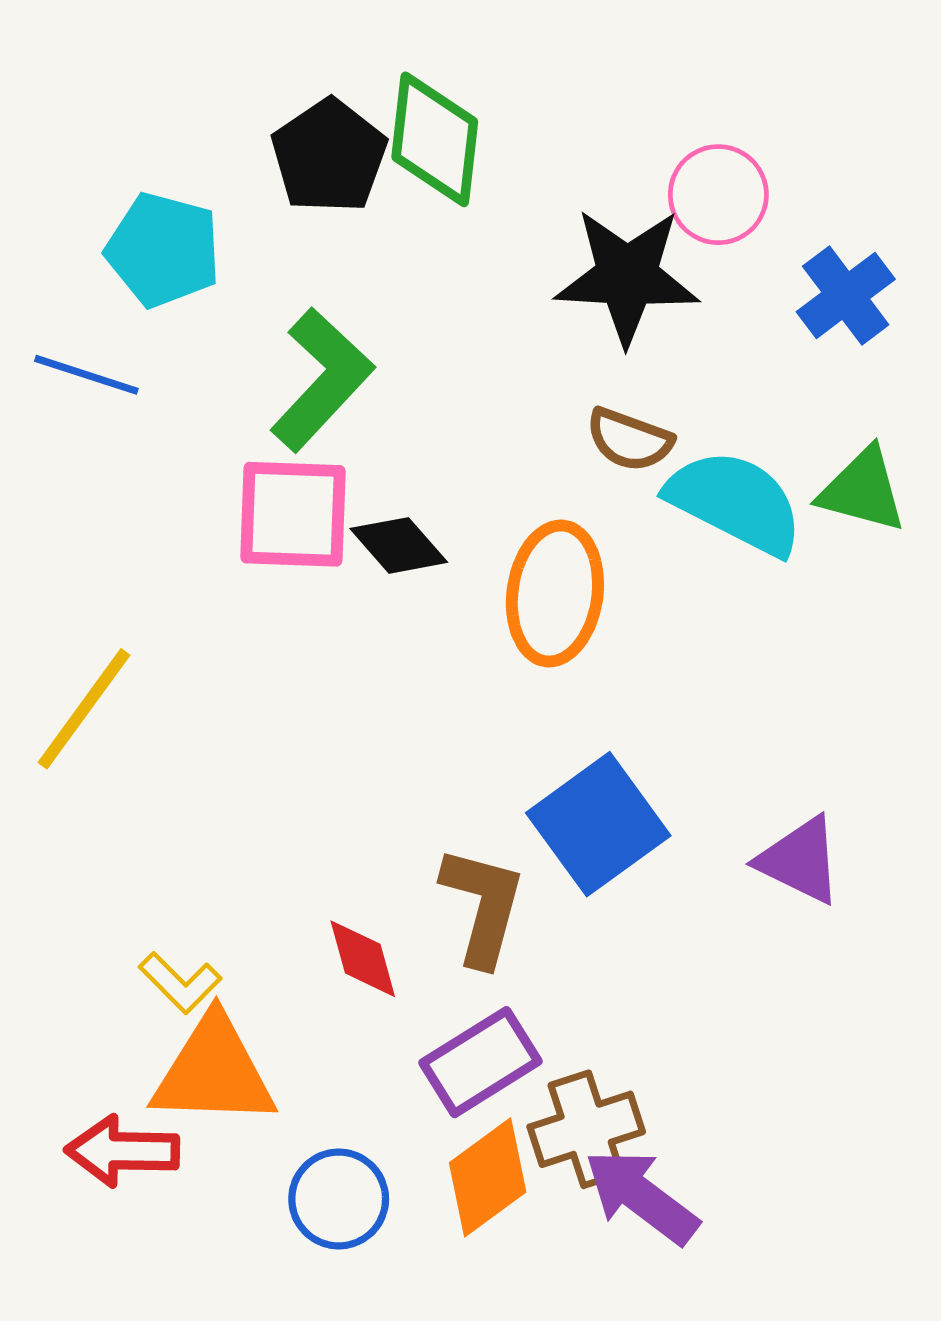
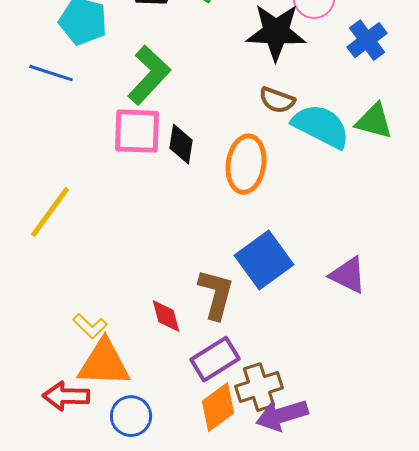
black diamond: (399, 545) -> (181, 144), turned 51
purple arrow: (641, 1197) -> (282, 415), turned -54
blue circle: (339, 1199) -> (131, 416), moved

